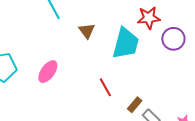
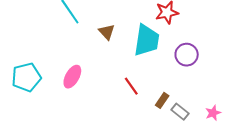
purple circle: (173, 39) -> (187, 55), moved

